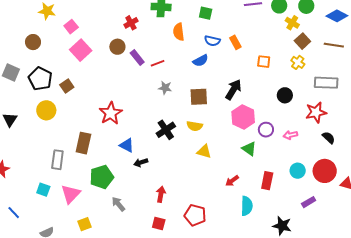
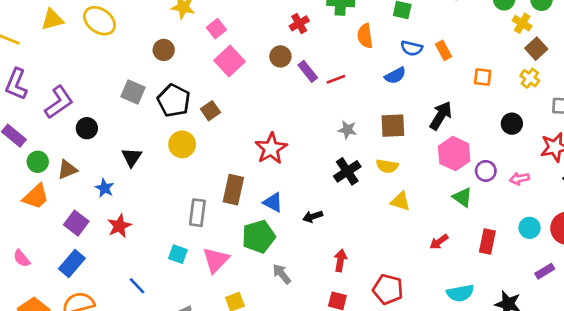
gray star: (165, 88) -> (347, 130), moved
blue triangle: (127, 145) -> (273, 202), moved
cyan semicircle: (247, 206) -> (460, 293), moved, turned 78

